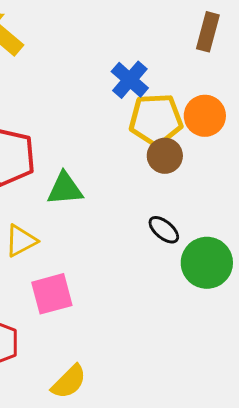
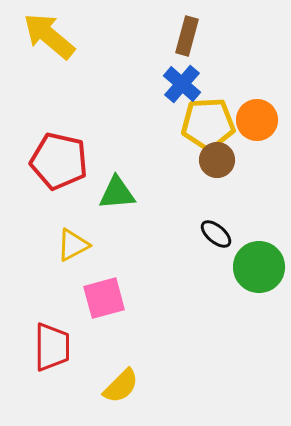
brown rectangle: (208, 32) -> (187, 36), moved

